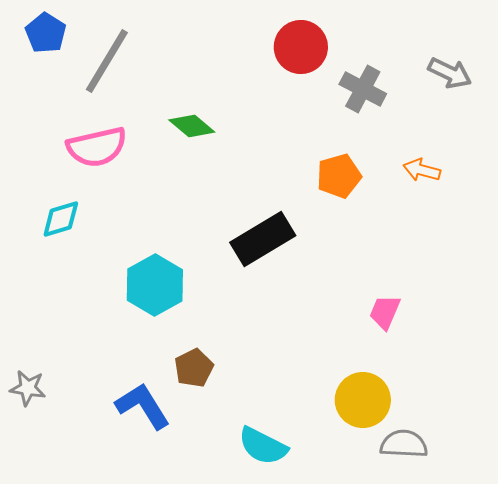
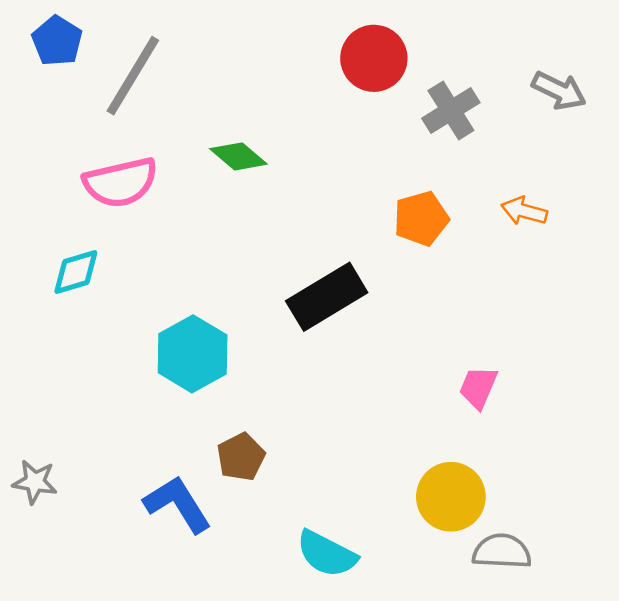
gray cross: (363, 89) -> (451, 110), turned 30

